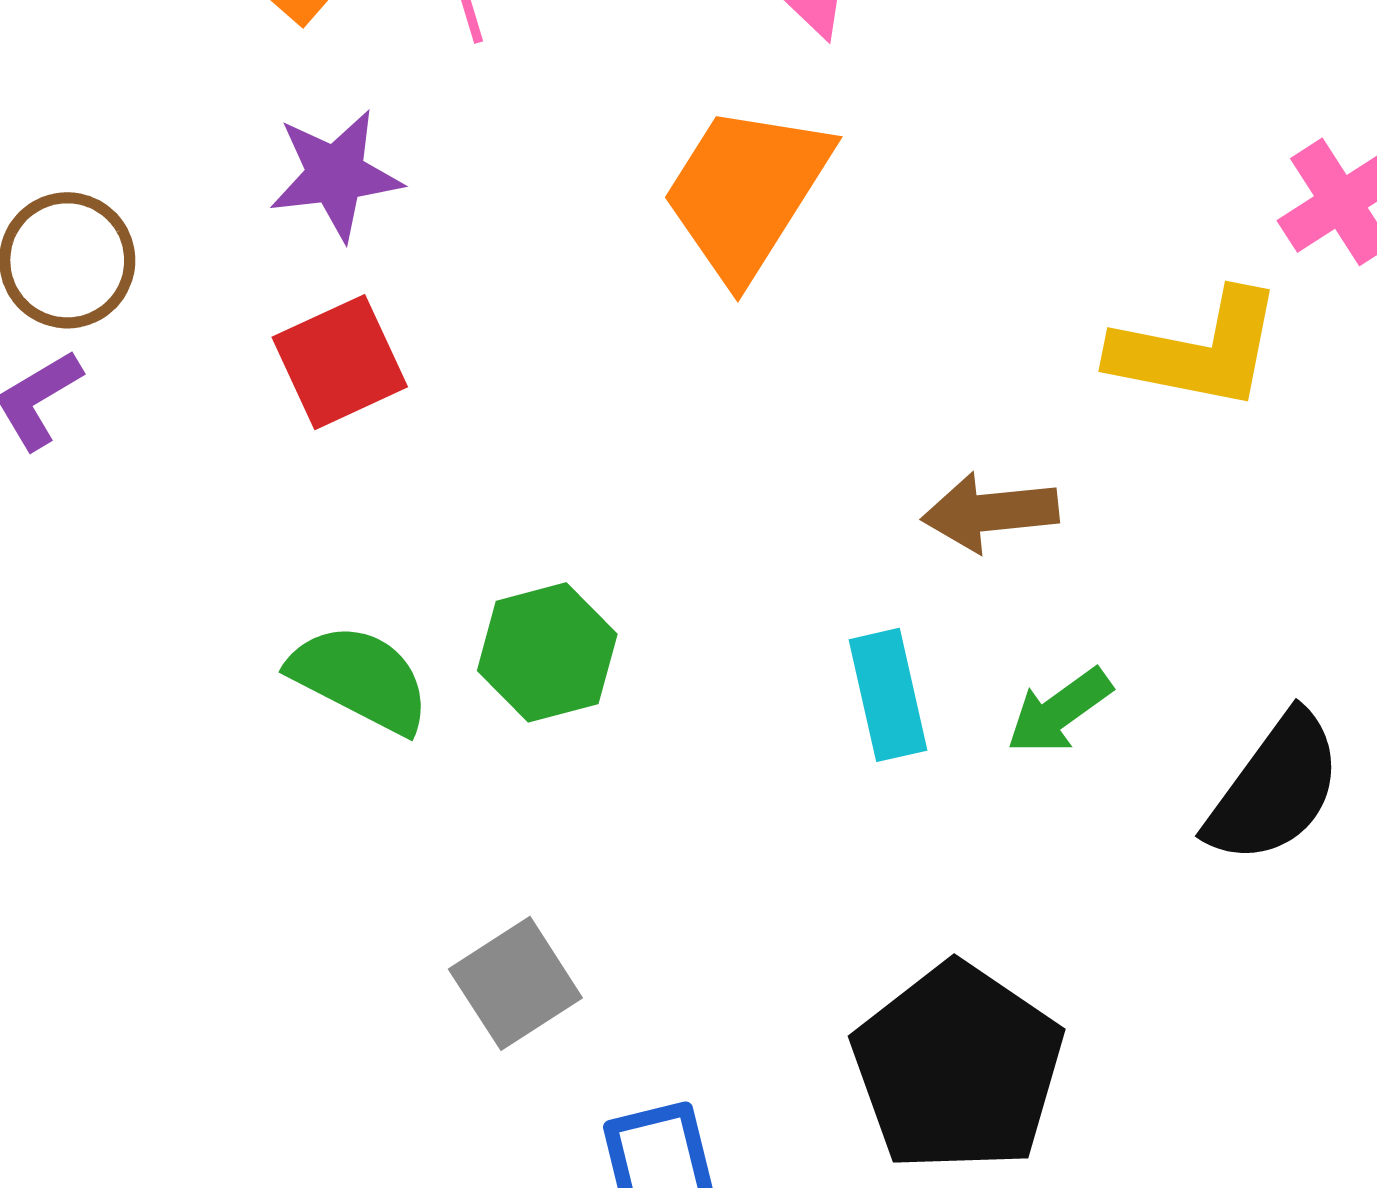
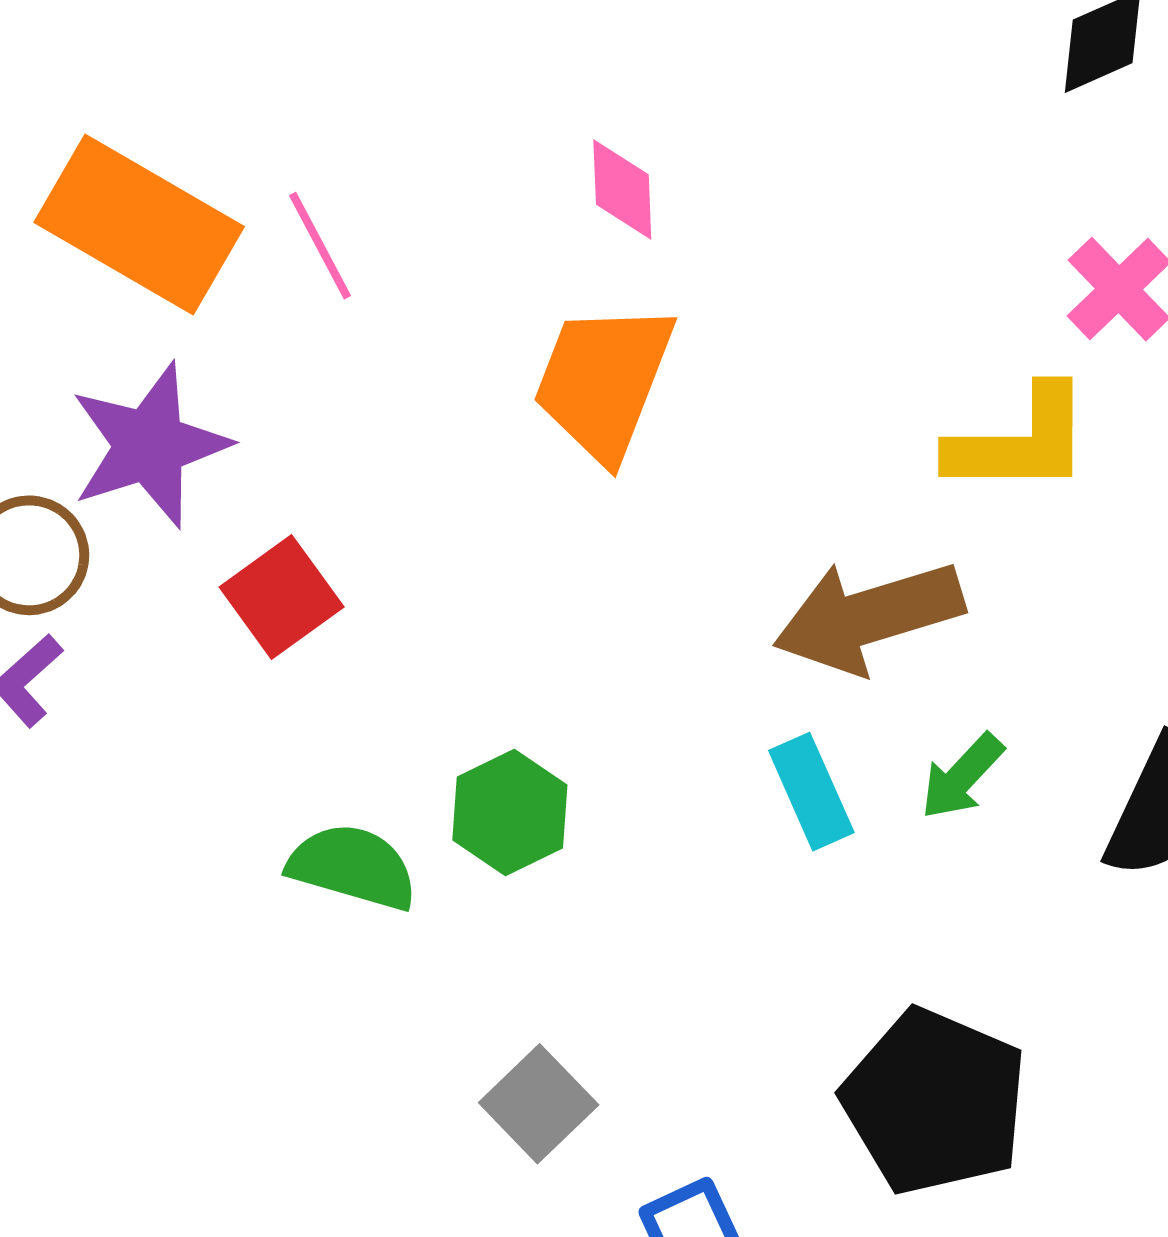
purple star: (336, 175) -> (150, 445), moved, size x1.4
brown arrow: (990, 512) -> (869, 617), size x1.6

